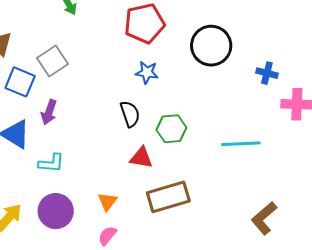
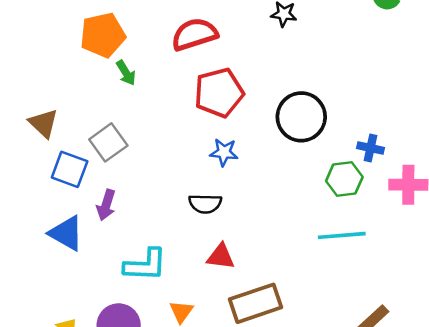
black semicircle: (130, 114) -> (205, 204), turned 112
green hexagon: (171, 129) -> (344, 179), moved
cyan L-shape: (51, 163) -> (145, 265), moved, size x1.4

